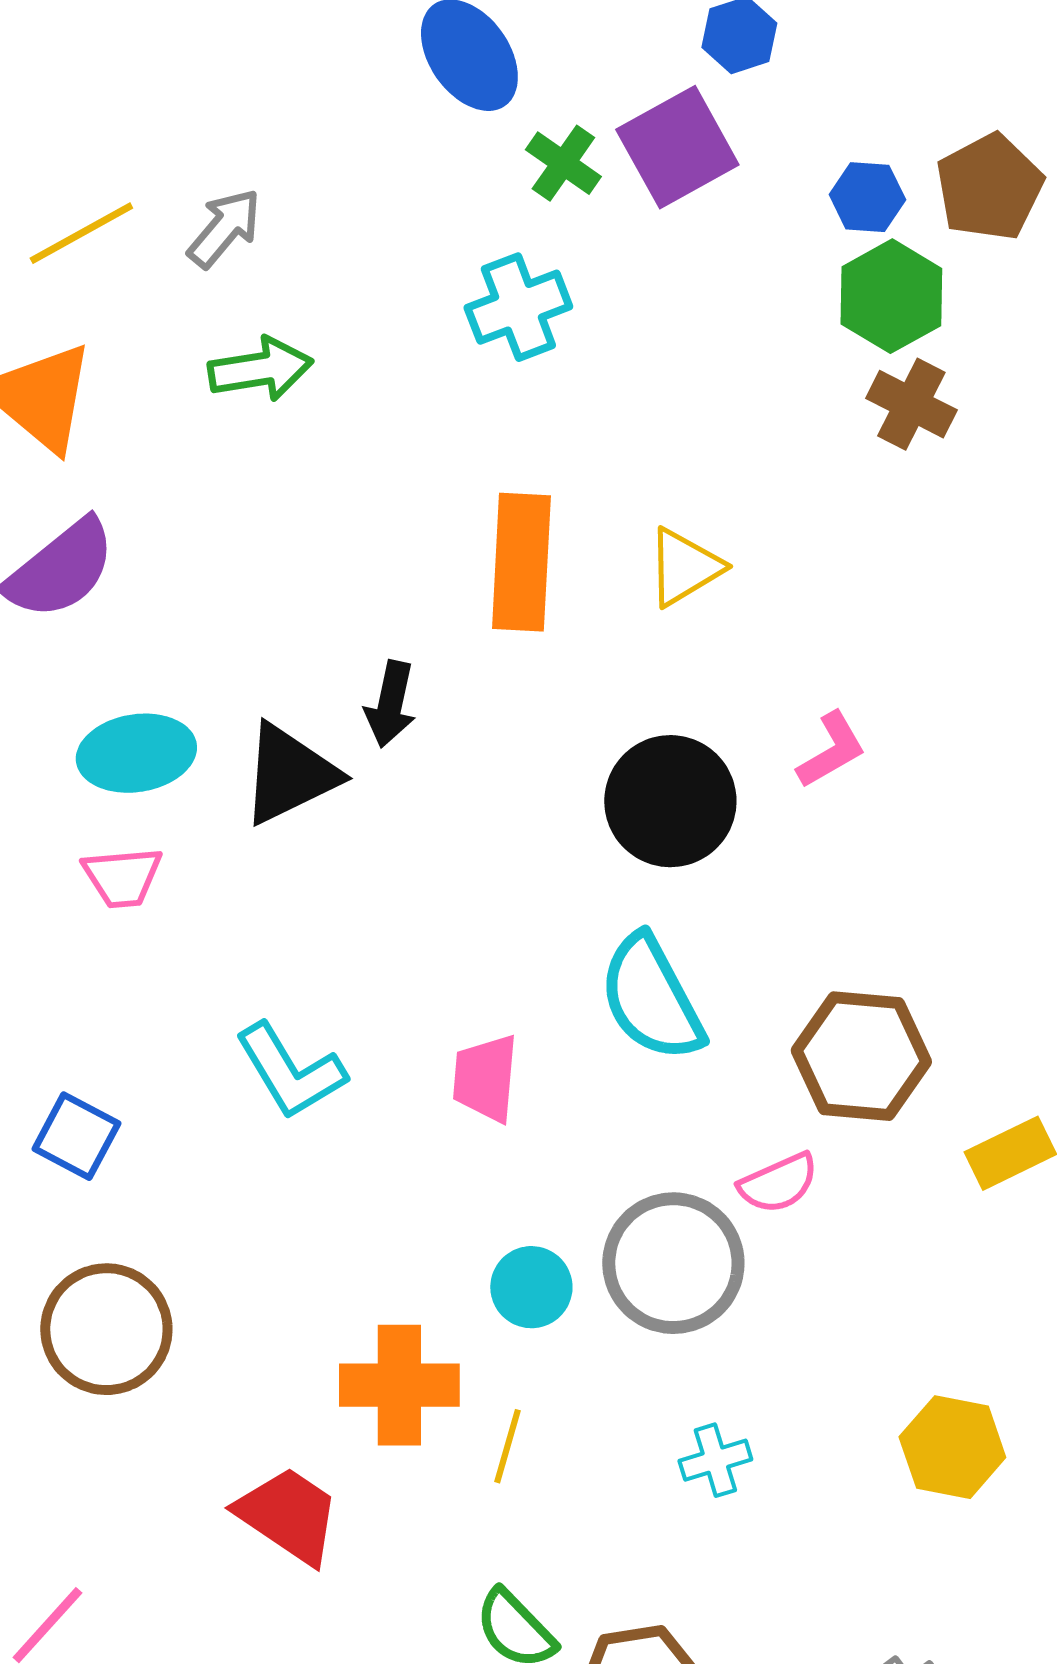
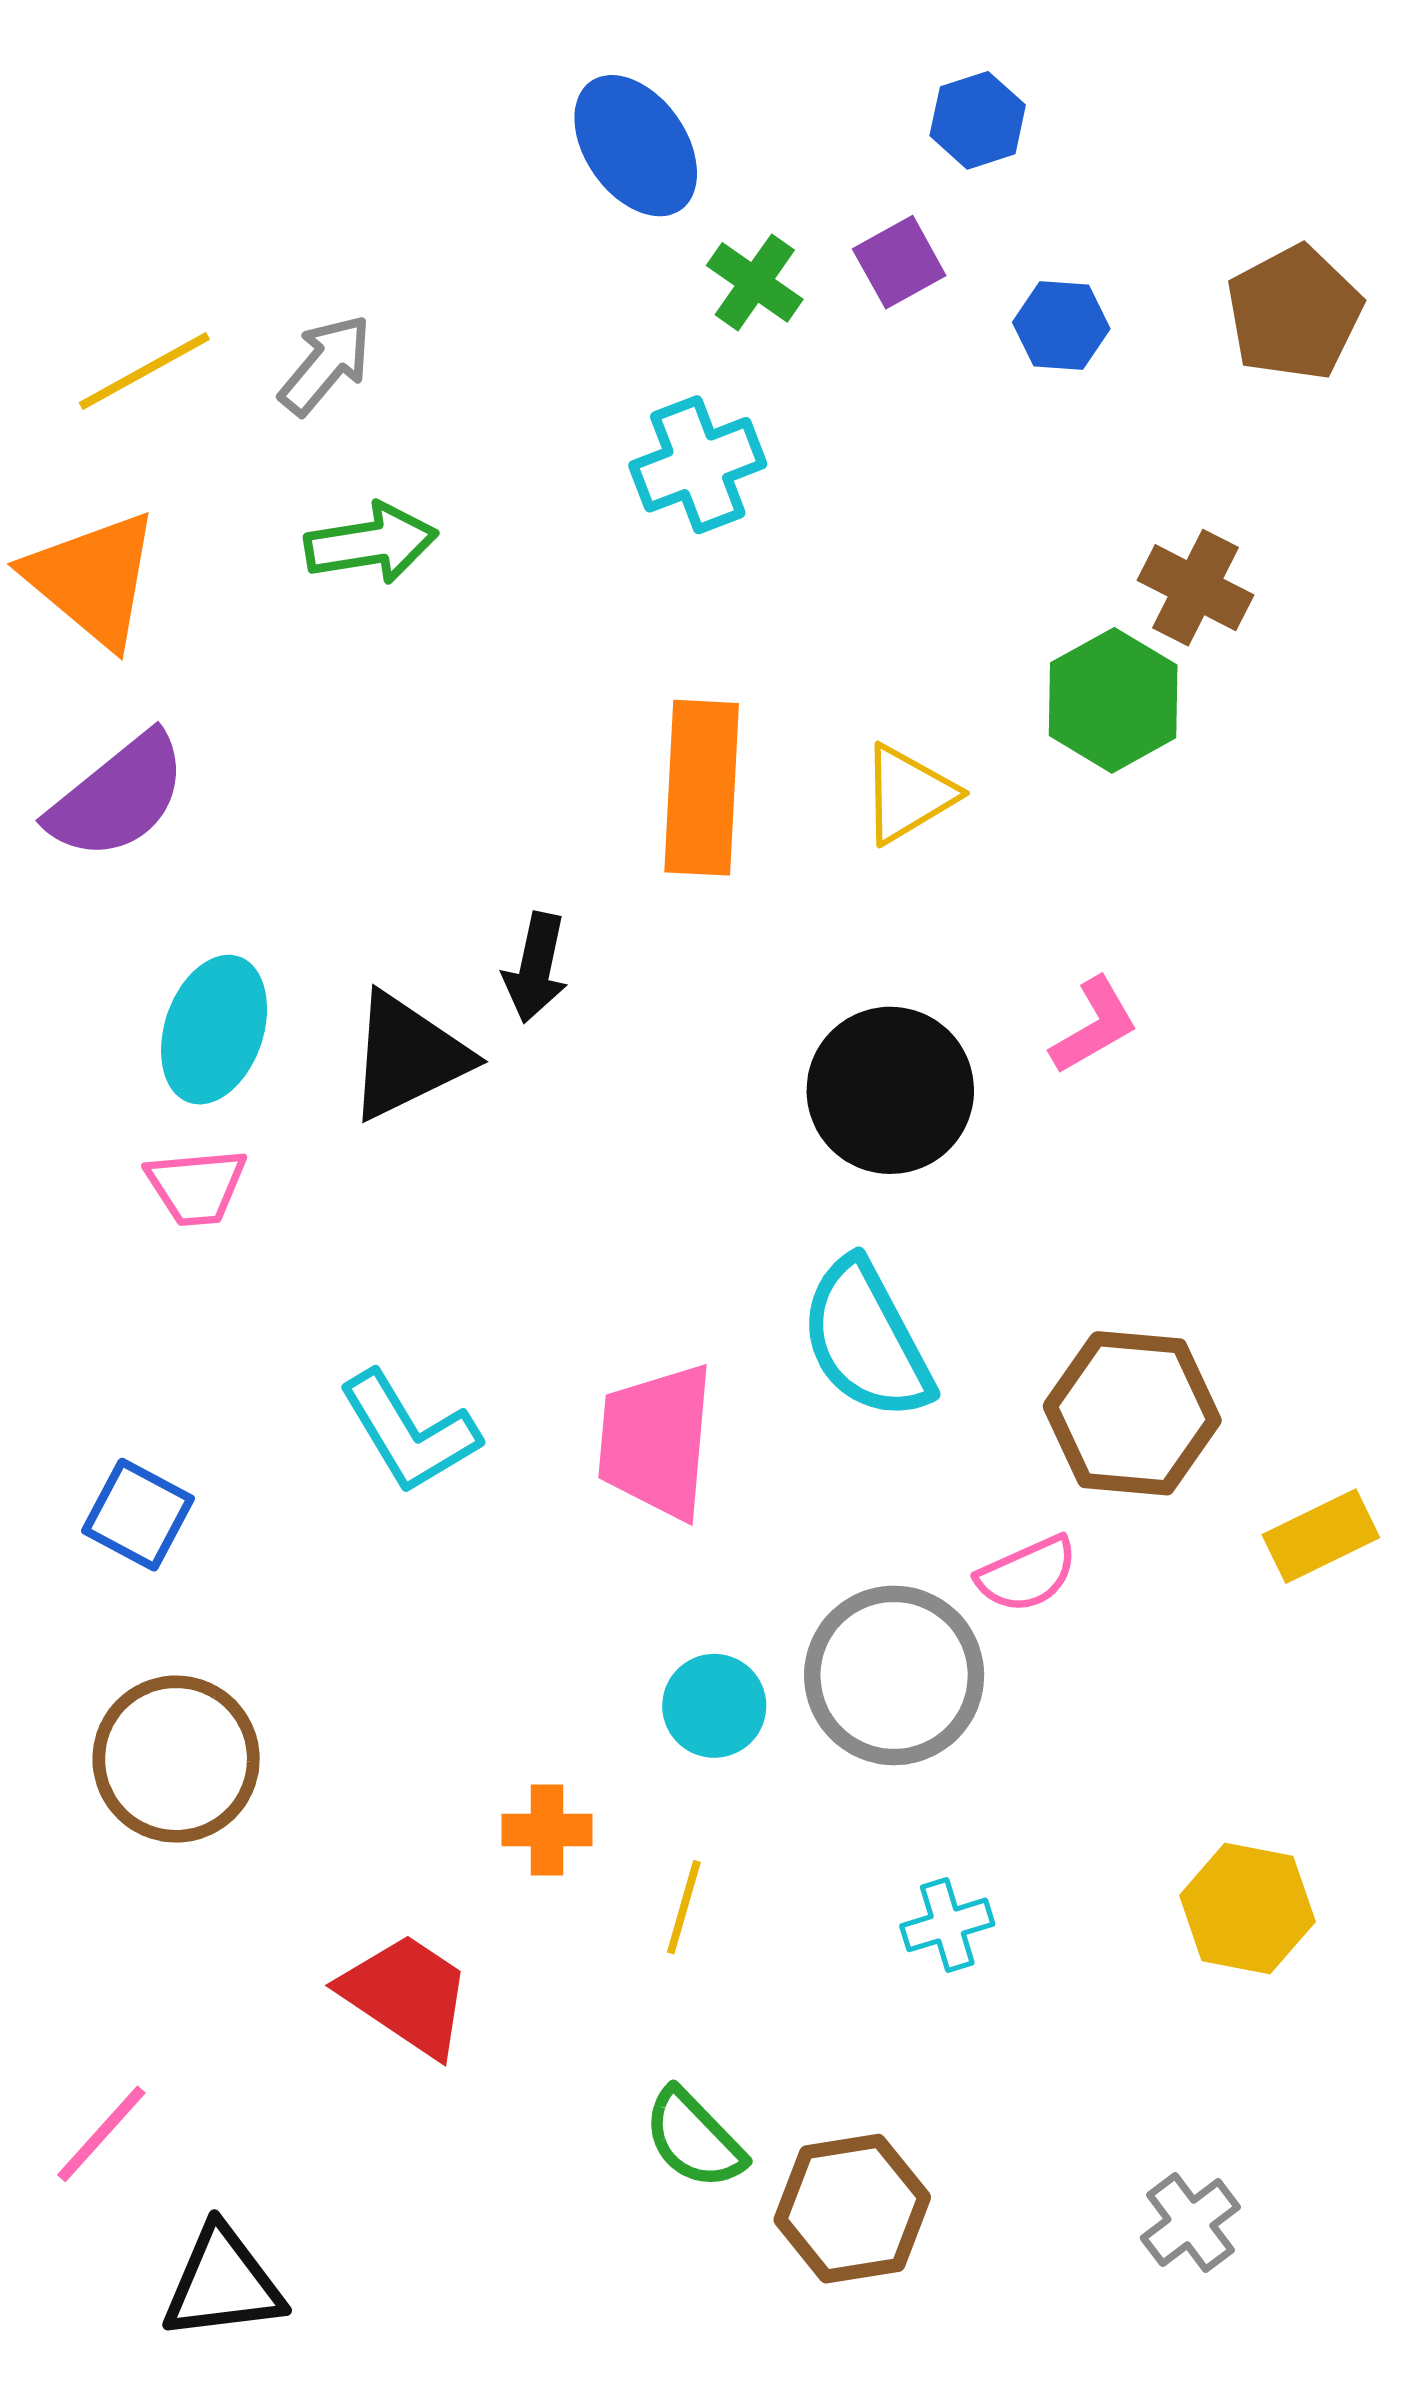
purple square: (677, 147) -> (899, 262), size x0.6
blue hexagon: (867, 197) -> (1061, 325), moved
green hexagon: (891, 296) -> (1113, 700), moved
cyan ellipse: (136, 753) -> (214, 1030), turned -62
pink trapezoid: (485, 1078) -> (656, 1441), size x1.4
orange cross: (399, 1385) -> (547, 1830), size x0.6

